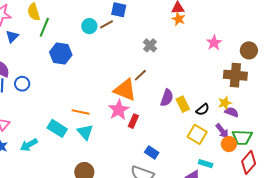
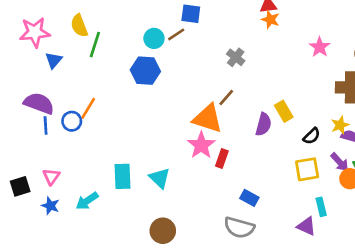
blue hexagon: (61, 54) -> (145, 71), moved
yellow rectangle: (183, 104) -> (284, 111), moved
orange line: (81, 112) -> (88, 108), moved, turned -66
cyan rectangle: (57, 128) -> (123, 176), turned 60
yellow square: (197, 134) -> (307, 169), turned -36
cyan rectangle: (206, 164) -> (321, 207), turned 64

